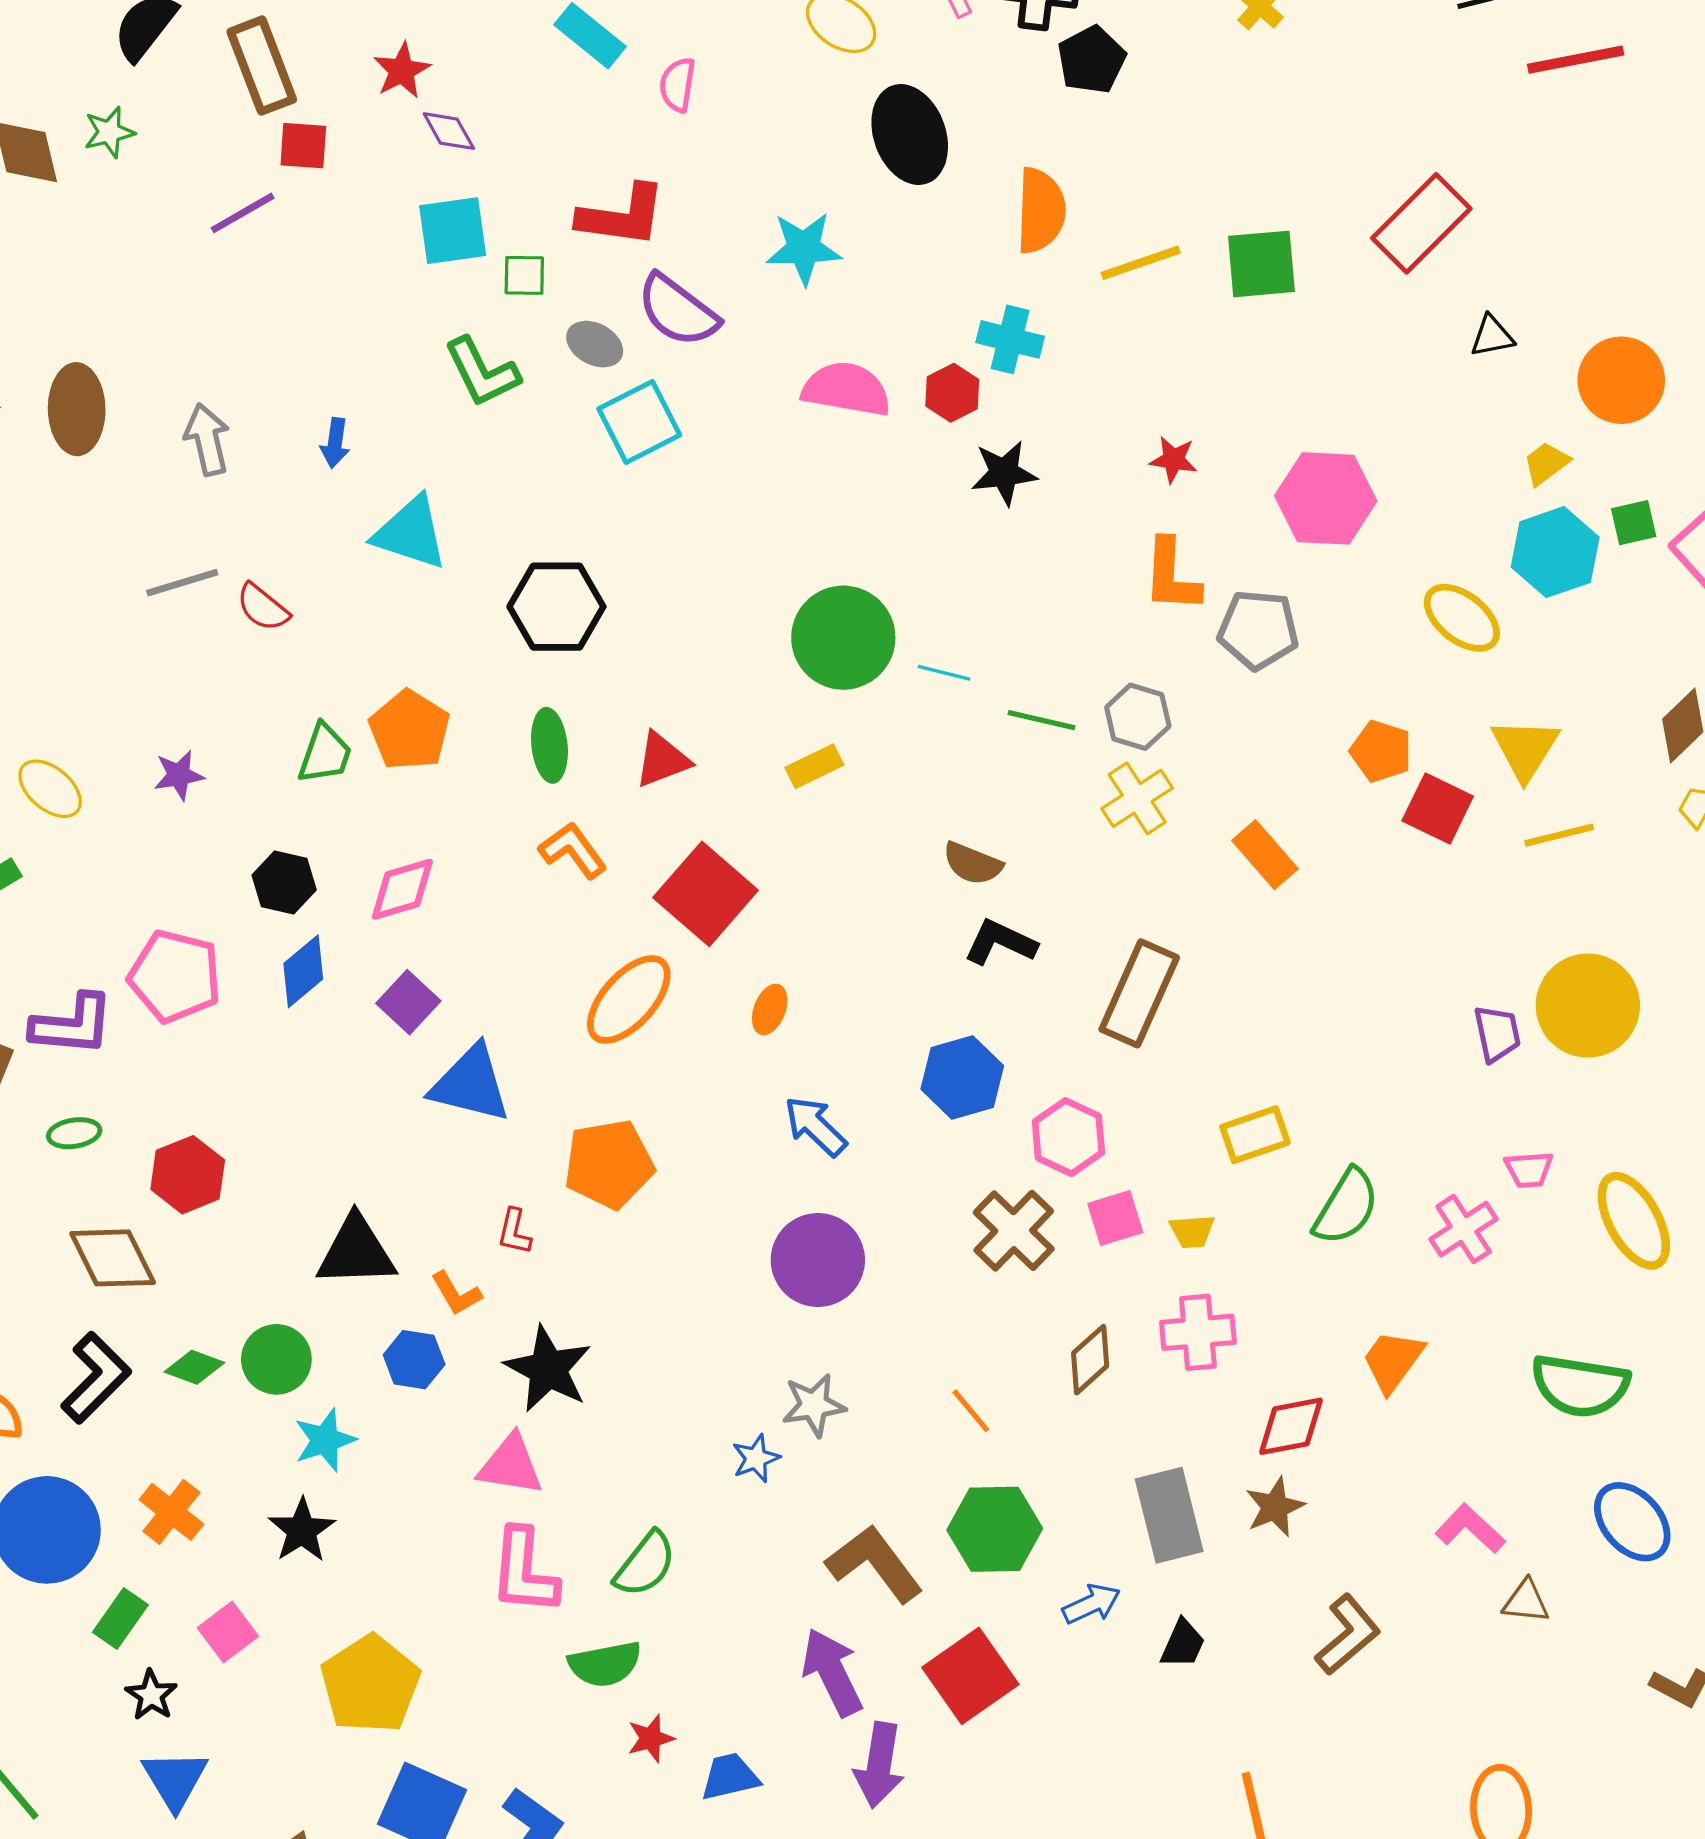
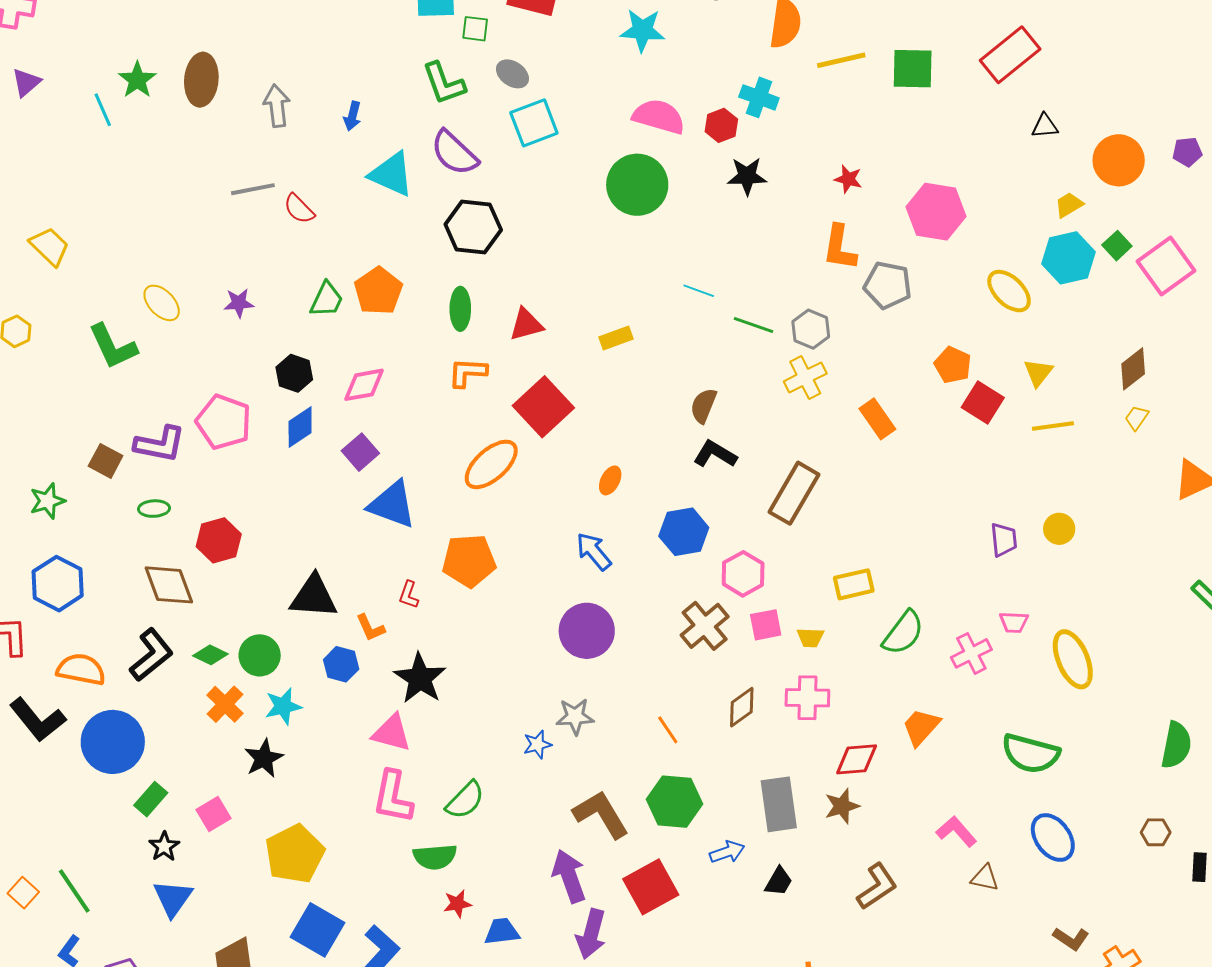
purple semicircle: (678, 311) -> (454, 153), moved
green square: (1634, 523) -> (1117, 246), turned -36
green circle: (843, 638) -> (637, 185), moved
yellow triangle: (1525, 749) -> (1038, 373), size x0.7
orange L-shape: (573, 850) -> (468, 373), turned -57
brown semicircle: (972, 863) -> (703, 406), turned 84
yellow circle: (1588, 1006) -> (1059, 529), size x0.5
orange ellipse: (770, 1009) -> (610, 480), moved
orange cross: (171, 1512) -> (225, 704), moved

